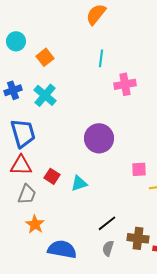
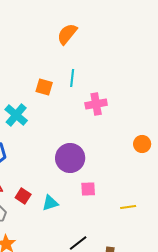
orange square: (45, 57) -> (44, 87), moved, turned -36
pink square: (139, 169) -> (88, 189), moved

